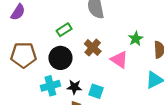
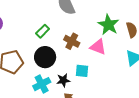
green star: (136, 39) -> (108, 25), size x1.5
cyan square: (96, 91) -> (82, 71), moved

